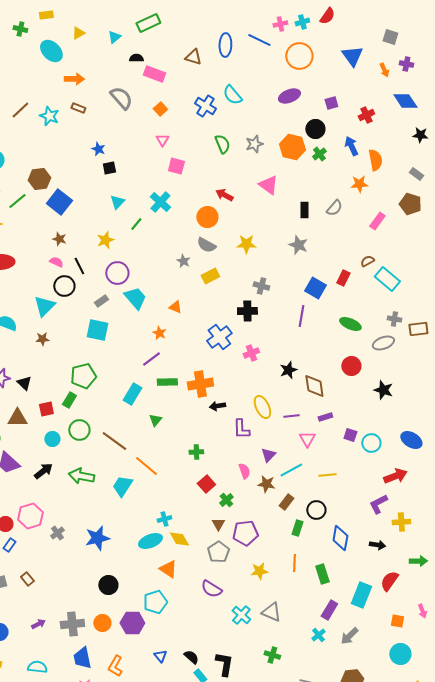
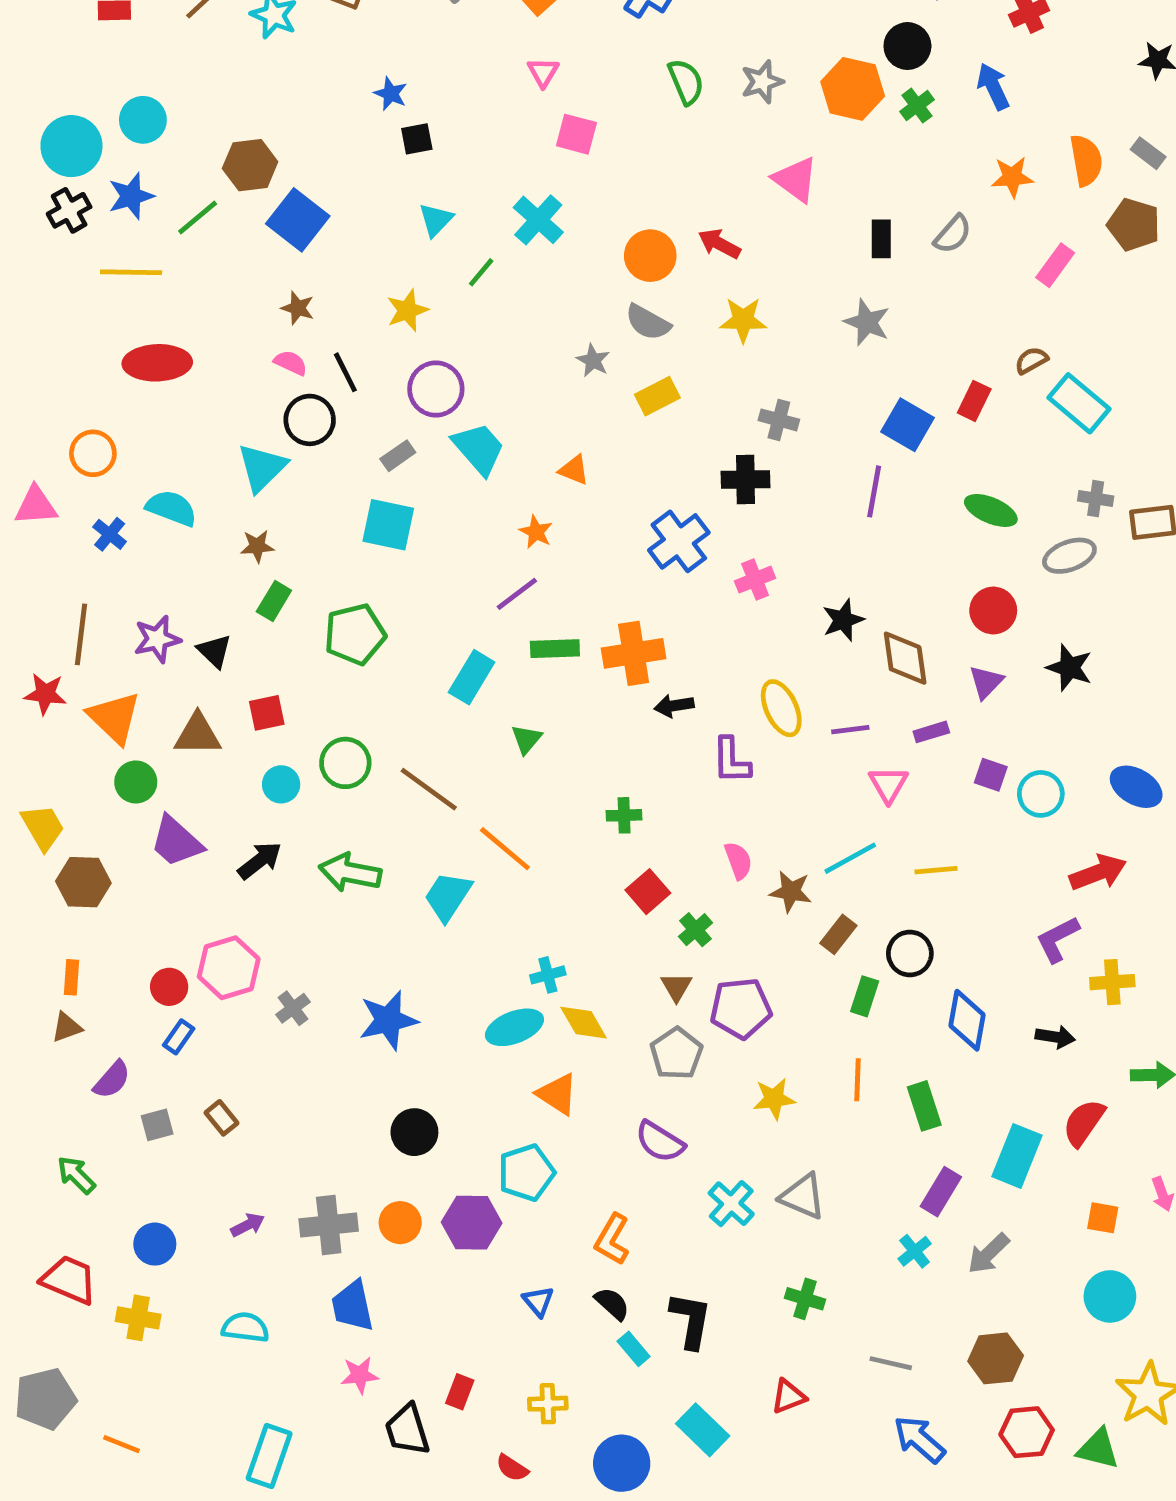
orange semicircle: (375, 160) -> (1086, 160), moved
red arrow: (224, 195) -> (719, 244), moved
green rectangle: (69, 400) -> (274, 601), moved
purple triangle: (268, 455) -> (986, 682), moved
orange L-shape: (115, 666) -> (612, 1239), moved

